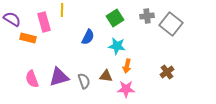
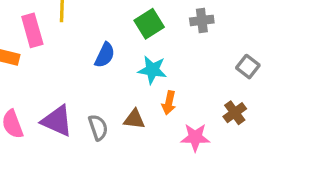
gray square: (171, 24) -> (248, 67), moved, size x0.6
purple triangle: (59, 77) -> (57, 121), turned 40
pink star: (126, 89) -> (195, 137), moved

